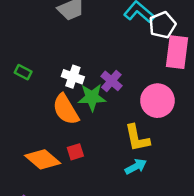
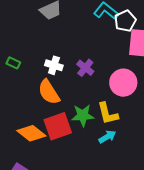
green star: (92, 97) -> (83, 115), moved
red square: (75, 152) -> (58, 126), size x2.0

